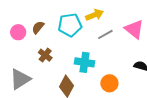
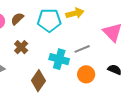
gray line: (105, 34) -> (82, 49), moved
orange circle: (109, 83) -> (86, 74), moved

